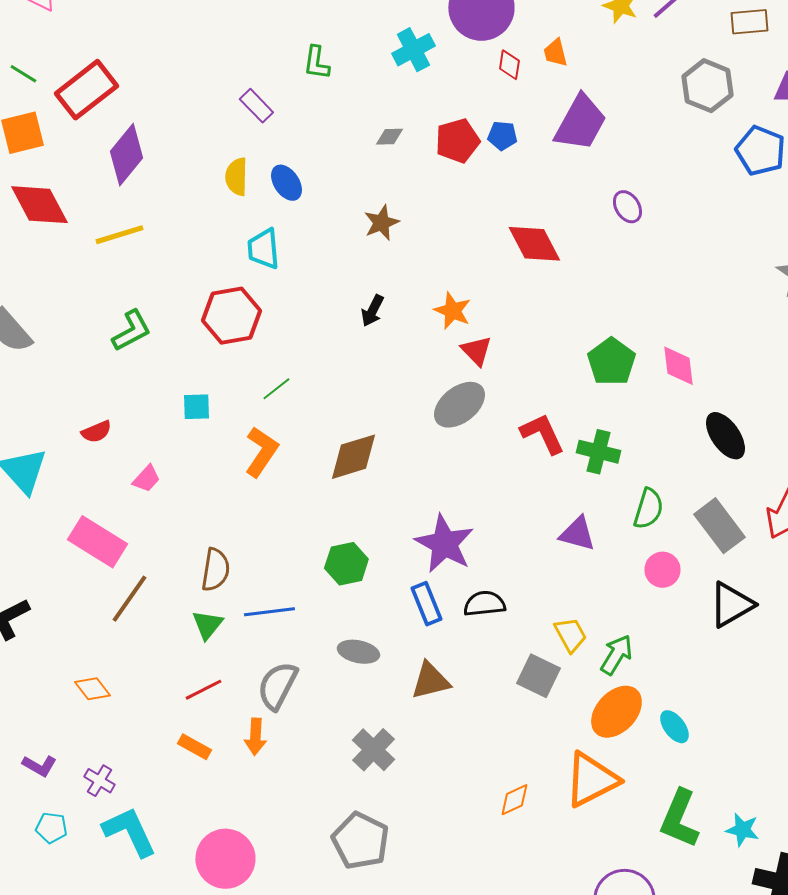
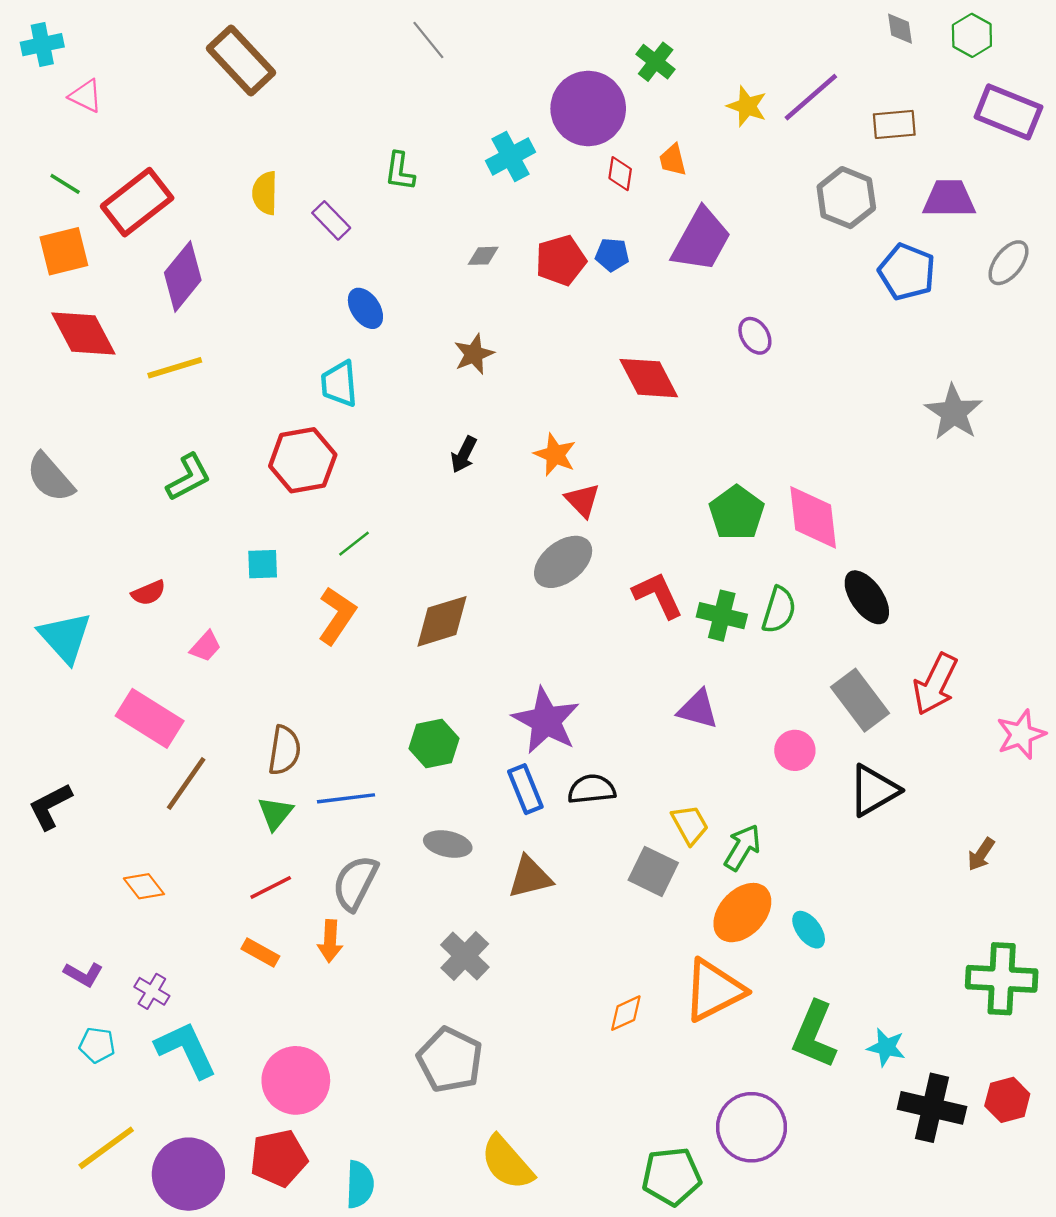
yellow semicircle: (236, 177) -> (265, 193), moved
pink diamond: (678, 366) -> (813, 517), size x1.4
green semicircle: (648, 509) -> (779, 610), moved

